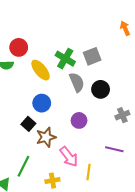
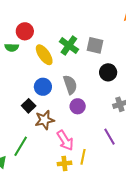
gray square: (92, 56) -> (95, 45), turned 30
gray semicircle: (77, 82) -> (70, 85), moved
black circle: (101, 89) -> (108, 72), moved
purple line: (114, 149) -> (110, 137), turned 42
yellow cross: (52, 181) -> (64, 163), moved

